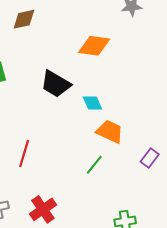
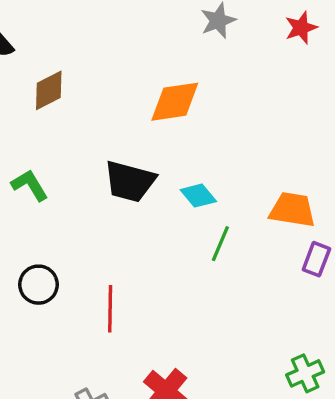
orange trapezoid: (110, 132) -> (292, 210), moved
green line: (94, 165) -> (220, 244), moved

